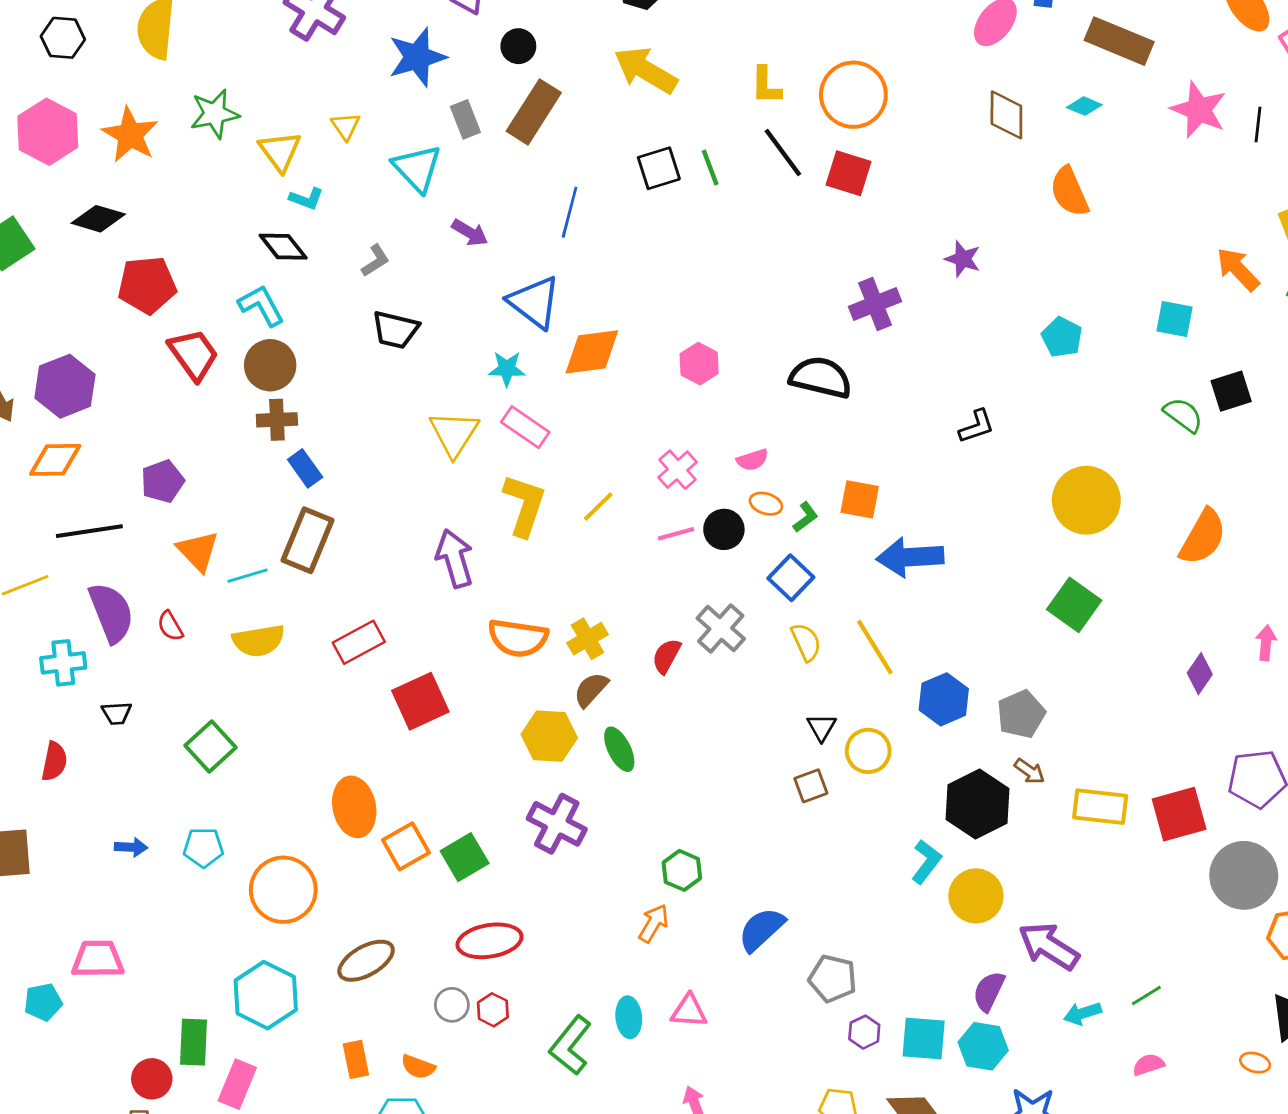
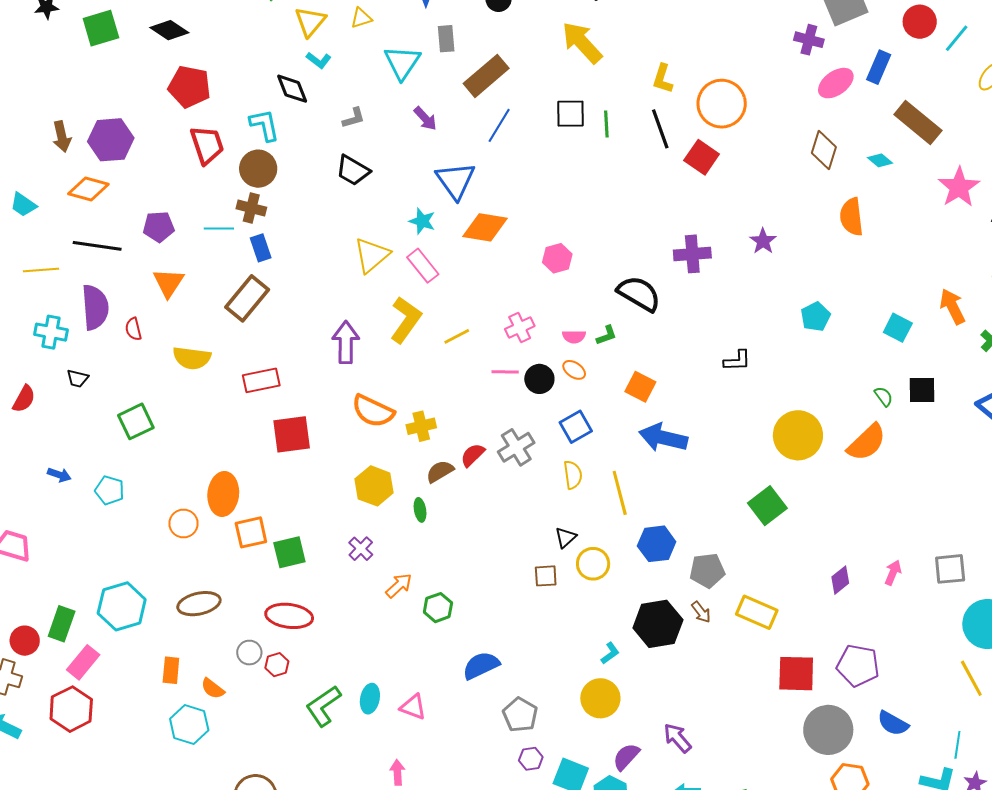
brown rectangle: (534, 112) -> (486, 76), moved
yellow triangle: (346, 126) -> (361, 18), turned 30
green semicircle: (1183, 415) -> (884, 396), size x0.7
green L-shape: (805, 517) -> (607, 335), moved
orange semicircle: (1203, 537) -> (867, 442), moved
cyan line: (247, 576) -> (219, 229), moved
brown semicircle: (591, 690) -> (440, 471), moved
green ellipse: (619, 749) -> (420, 510), size x0.7
yellow rectangle: (1100, 807) -> (757, 612), moved
purple cross: (557, 824) -> (361, 549), size x0.6
cyan L-shape: (926, 862) -> (610, 653), size x0.7
orange circle: (283, 890) -> (183, 523), moved, size x0.6
yellow circle: (976, 896) -> (600, 698), moved
orange arrow: (654, 923) -> (399, 586), moved
purple arrow: (1049, 946) -> (677, 738), size x0.7

